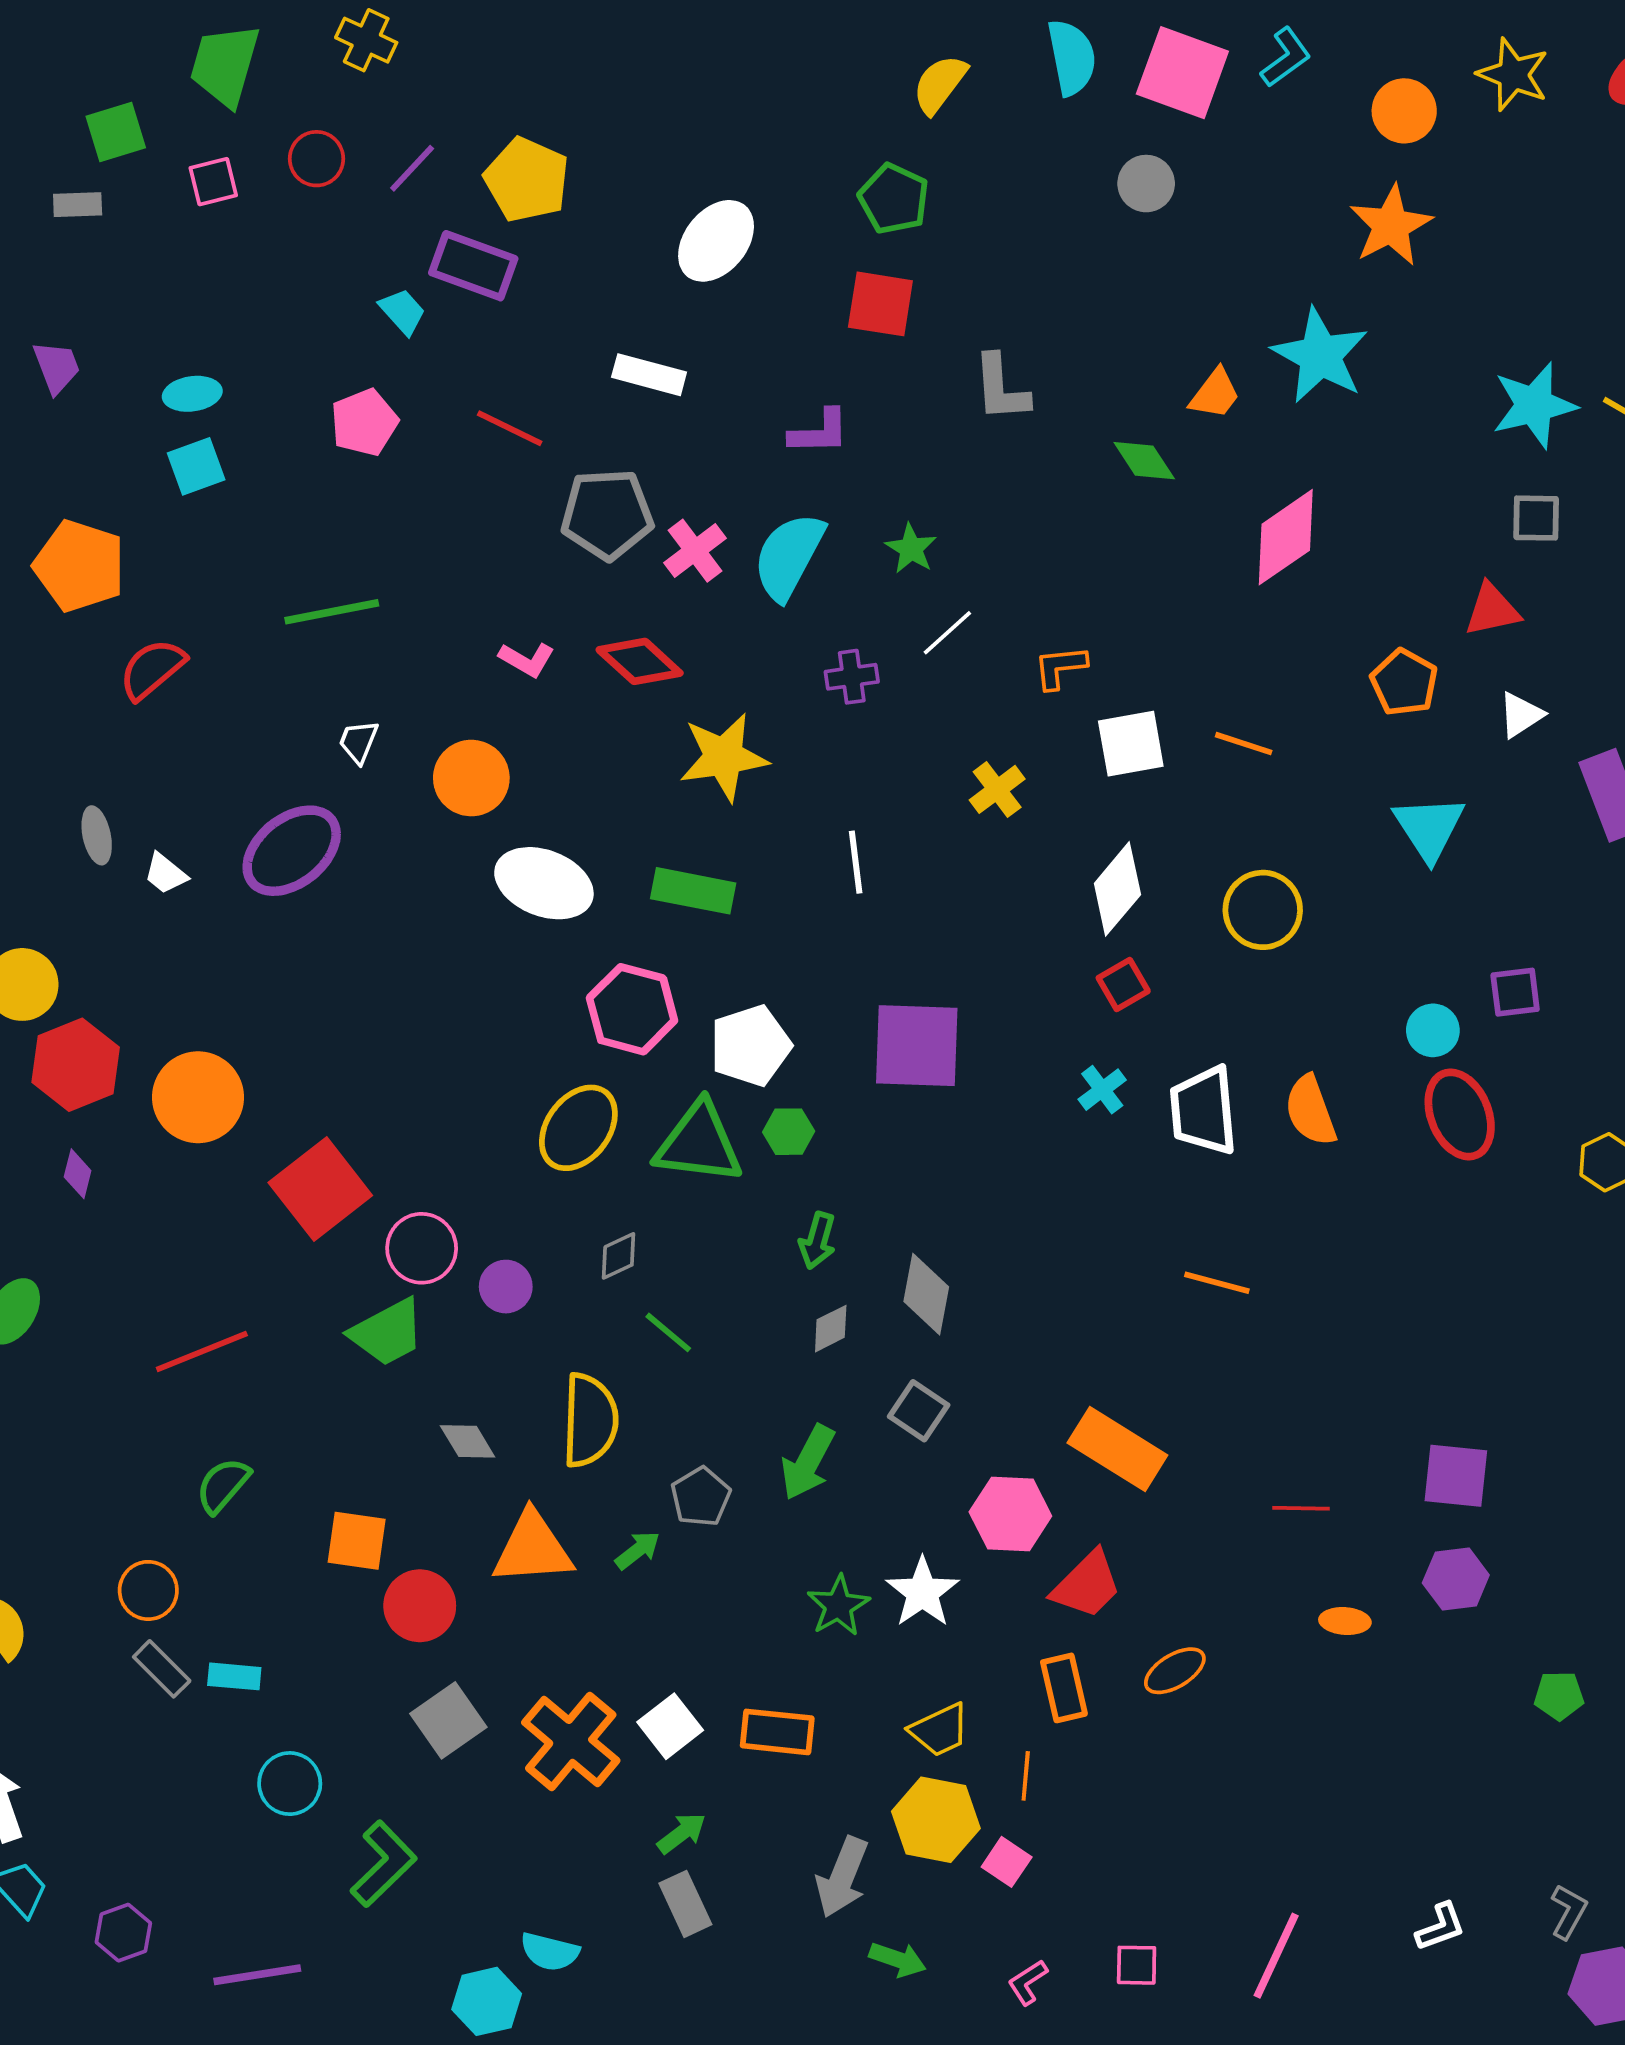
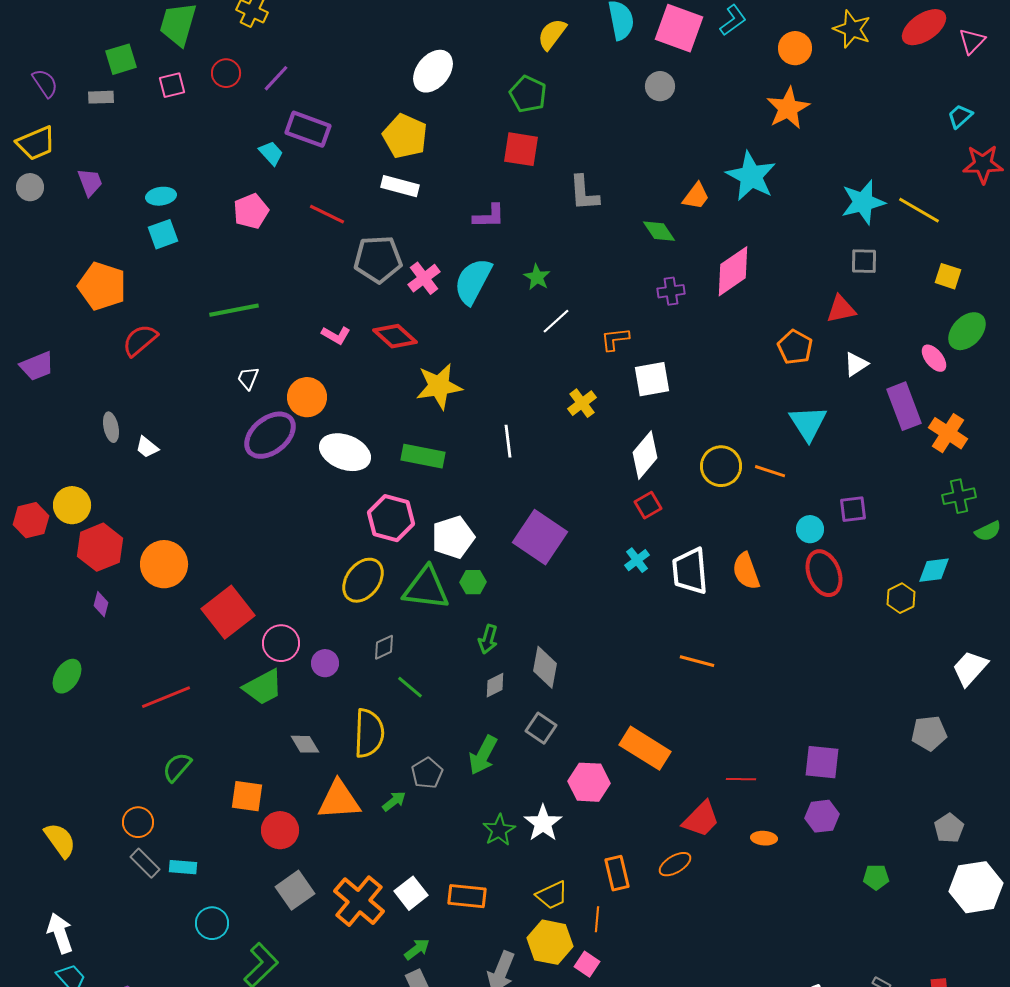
yellow pentagon: (527, 180) -> (405, 136), moved
white ellipse: (716, 241) -> (433, 71), moved
purple cross: (852, 677) -> (671, 291), moved
orange line: (1244, 744) -> (770, 471), moved
purple ellipse: (292, 851) -> (270, 435), moved
purple square: (917, 1046) -> (540, 537), turned 32
red trapezoid: (1087, 1585) -> (701, 819), moved

